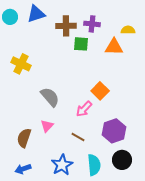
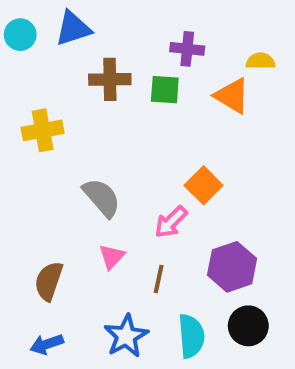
brown cross: (66, 26) -> (110, 79), moved
orange triangle: (114, 47) -> (232, 96), turned 30
yellow cross: (21, 64) -> (43, 130), turned -36
pink triangle: (47, 126) -> (112, 257), moved
brown line: (78, 137) -> (159, 279), turned 72

